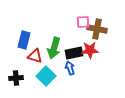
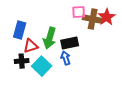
red star: (90, 50) -> (107, 17), moved, turned -30
red triangle: (35, 56) -> (31, 46), turned -35
black cross: (16, 78) -> (22, 61), moved

